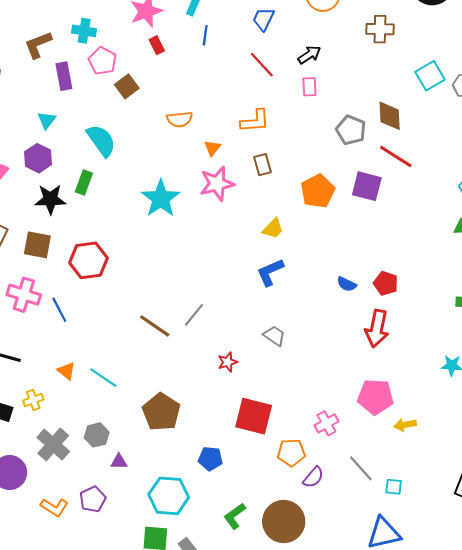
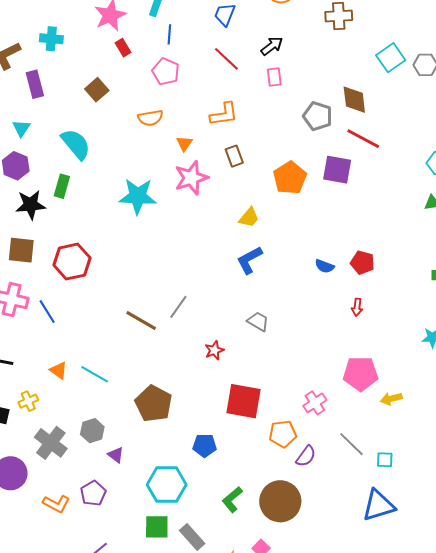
pink pentagon: (103, 61) -> (166, 72), moved
cyan star: (161, 199) -> (138, 196), turned -30
red arrow: (377, 329) -> (357, 307), size x0.5
purple triangle: (119, 462) -> (116, 455), turned 42

